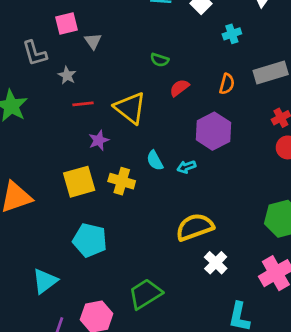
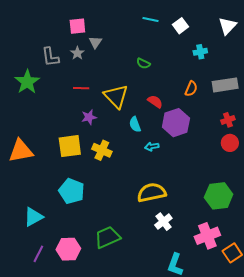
gray L-shape: (35, 53) -> (50, 57), moved
gray star: (67, 75) -> (77, 53), moved
red semicircle: (179, 88) -> (155, 102), moved, turned 63
cyan semicircle: (155, 161) -> (135, 124), moved

